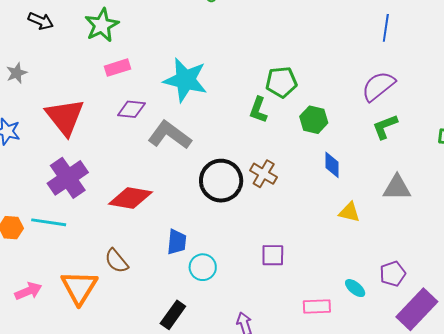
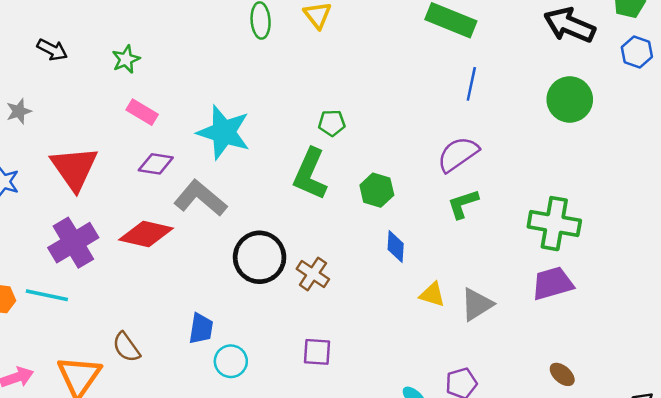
green star: (102, 25) -> (126, 59), size x0.7
pink rectangle: (118, 68) -> (142, 112), turned 45
green pentagon: (281, 82) -> (332, 123), moved, size x0.7
green L-shape: (258, 110) -> (310, 174), size x1.6
brown cross: (264, 174) -> (313, 274), moved
gray triangle: (397, 188) -> (477, 304), moved, turned -36
red diamond: (130, 198) -> (146, 234), moved
yellow triangle: (349, 212) -> (432, 295), moved

